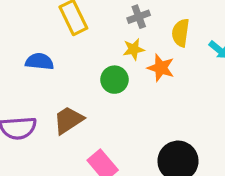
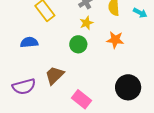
orange star: (161, 68) -> (115, 40), moved

